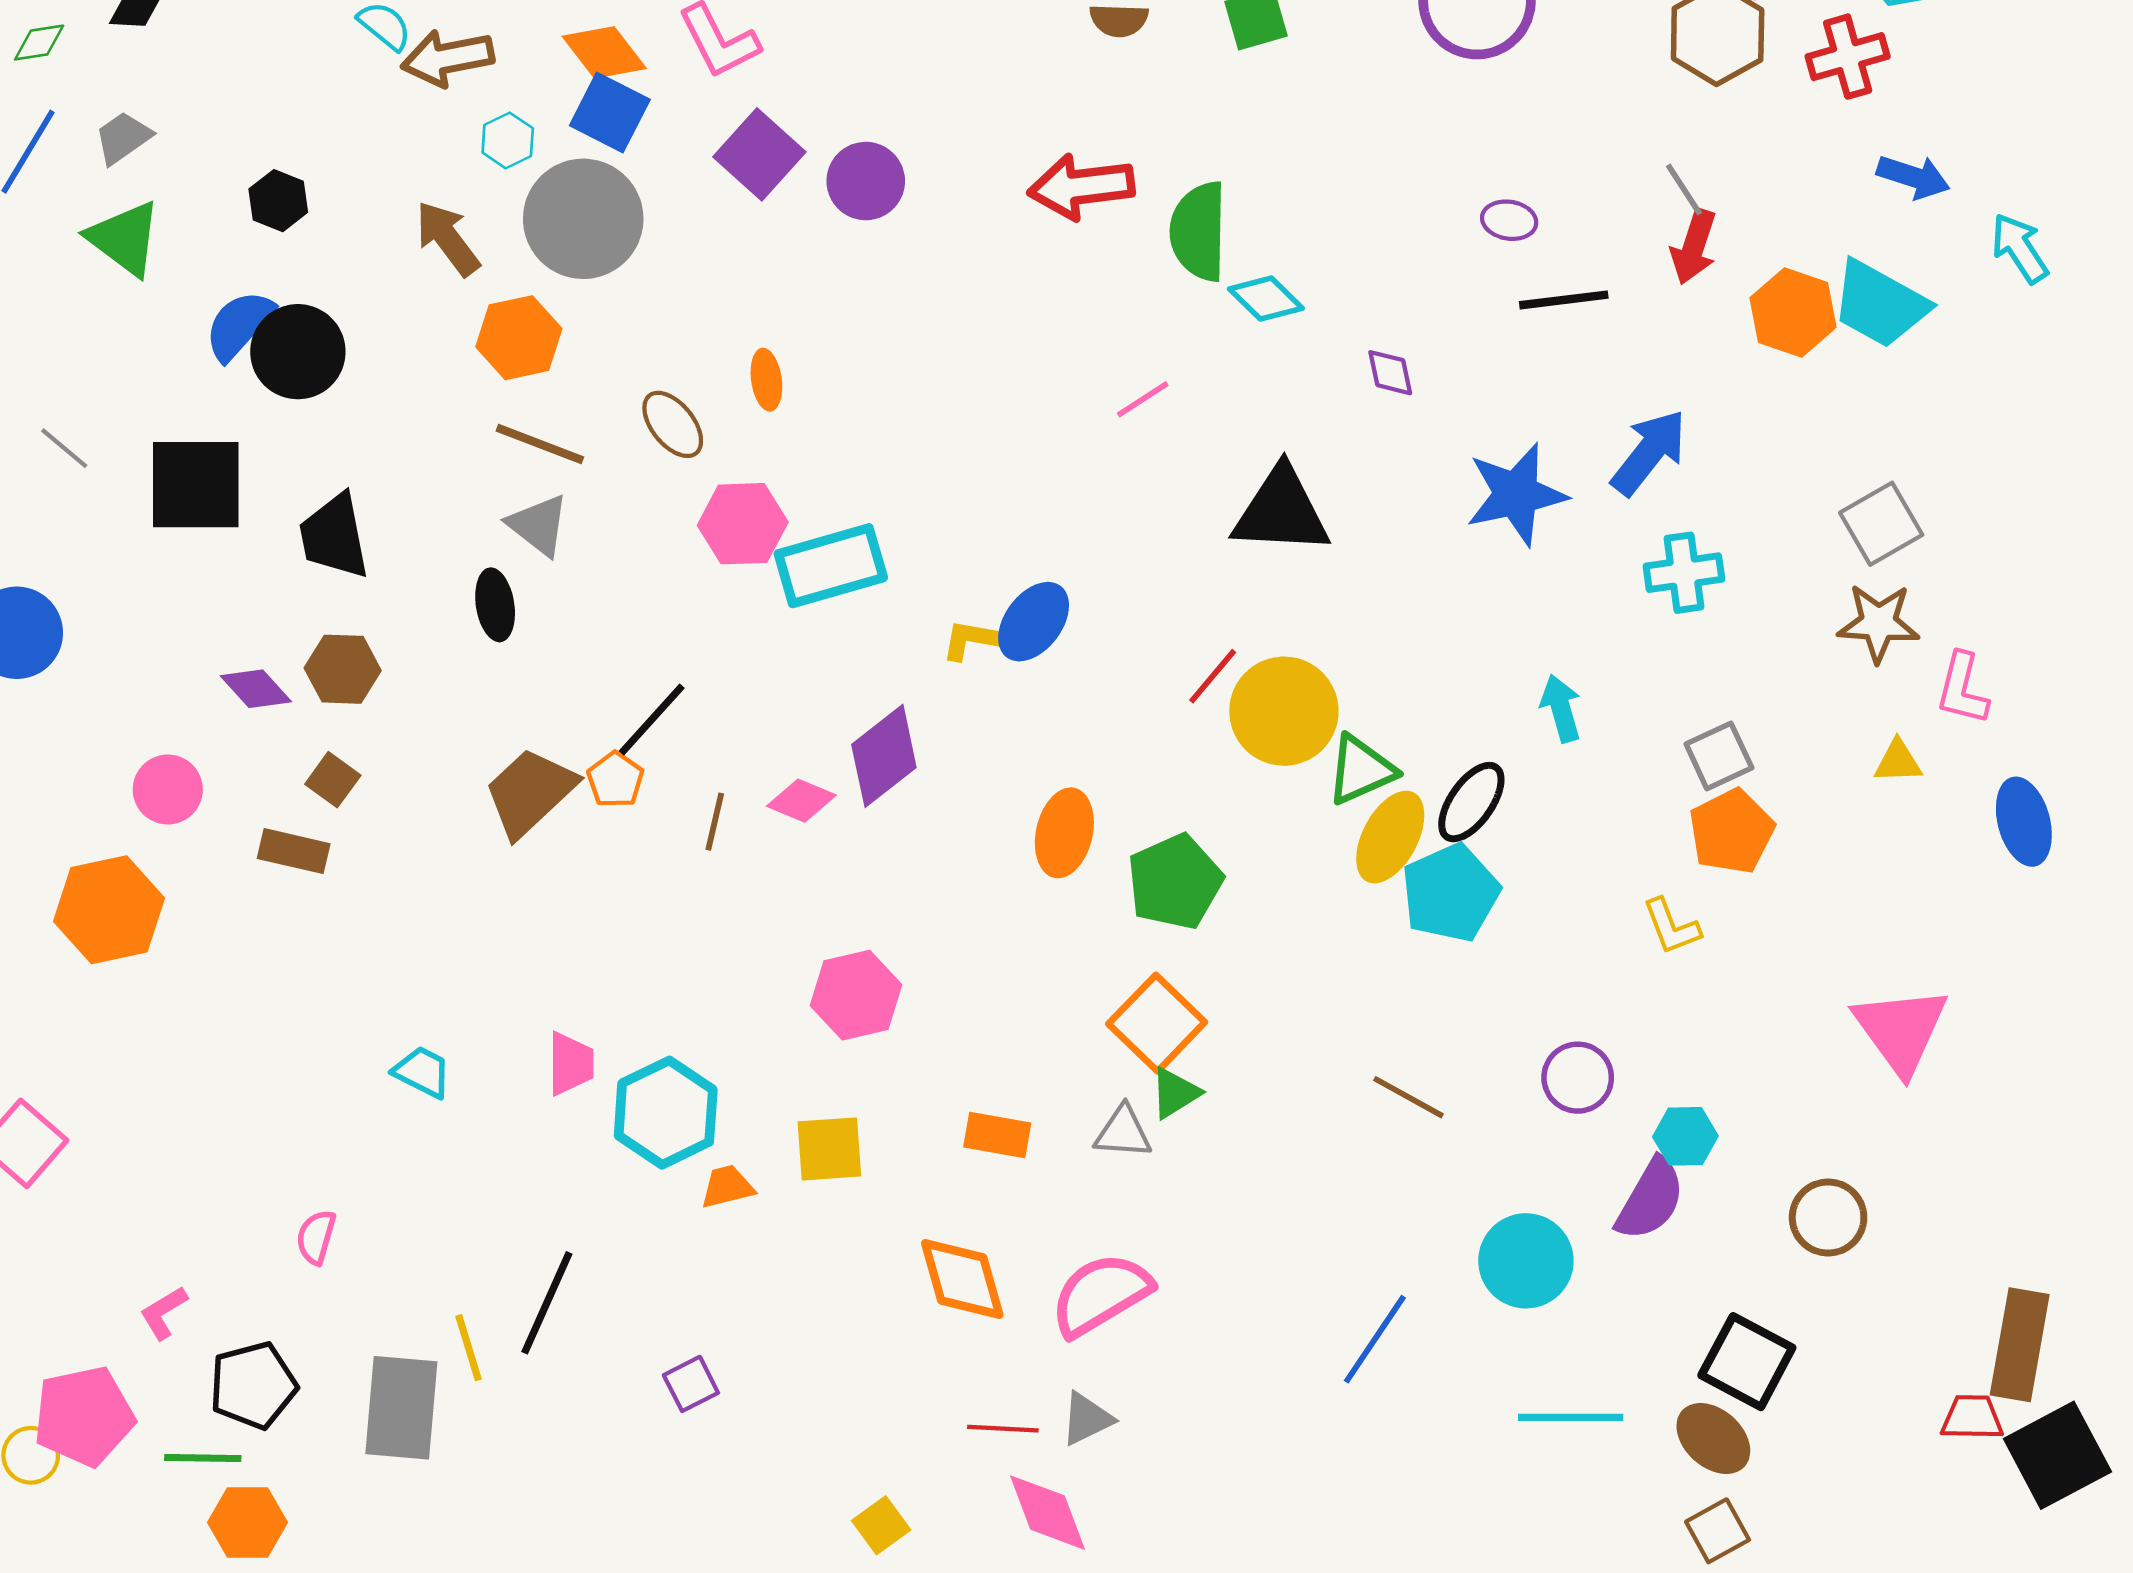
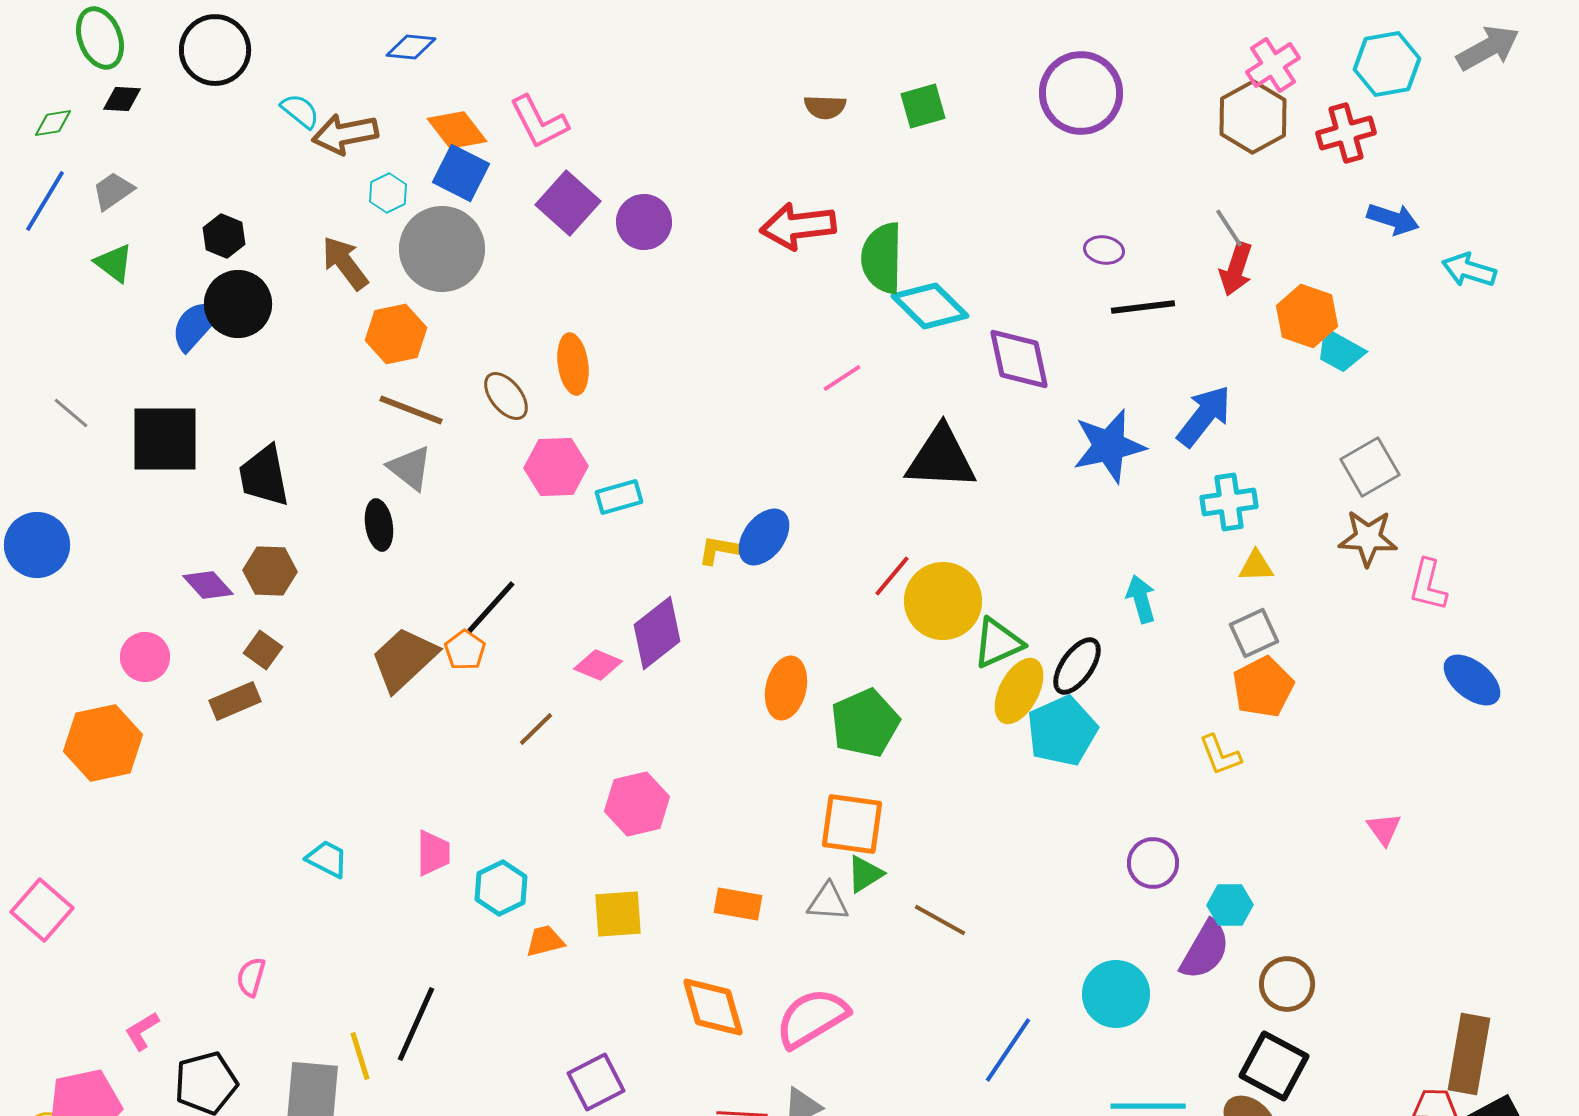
green triangle: (124, 238) -> (114, 263), size x0.7
cyan arrow: (2020, 248) -> (1469, 270), turned -40
cyan diamond: (1266, 299) -> (930, 306), size x1.4
cyan trapezoid: (1880, 304) -> (1340, 351), moved, size x0.7
black circle: (298, 352) -> (238, 304), moved
purple diamond: (1390, 373) -> (1019, 359), size x1.8
orange ellipse: (766, 380) -> (573, 364), size x1.4
cyan rectangle: (831, 566) -> (619, 497), size x0.6
yellow triangle: (1898, 762) -> (1256, 566), moved
brown line: (715, 822) -> (536, 729), moved, turned 33
blue ellipse: (2024, 822) -> (1472, 680), turned -36
brown rectangle: (294, 851) -> (235, 701), turned -36
orange square: (1157, 1023) -> (852, 824), turned -36
pink triangle: (1901, 1030) -> (1384, 829), size x0.5
brown line: (1408, 1097) -> (940, 920), moved
cyan hexagon: (666, 1113) -> (501, 888), size x0.7
brown circle: (1828, 1217) -> (1287, 984), moved
purple square: (691, 1384) -> (596, 1082), moved, size x1.4

